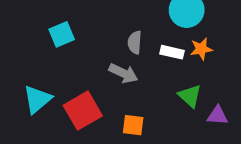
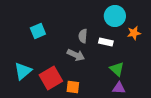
orange star: (201, 49) -> (134, 33), moved
purple triangle: (217, 115) -> (119, 88), moved
orange square: (133, 125) -> (73, 87), moved

